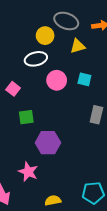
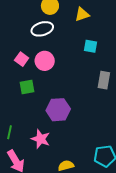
pink circle: (57, 80) -> (45, 61), moved
green square: (26, 117) -> (27, 87), moved

